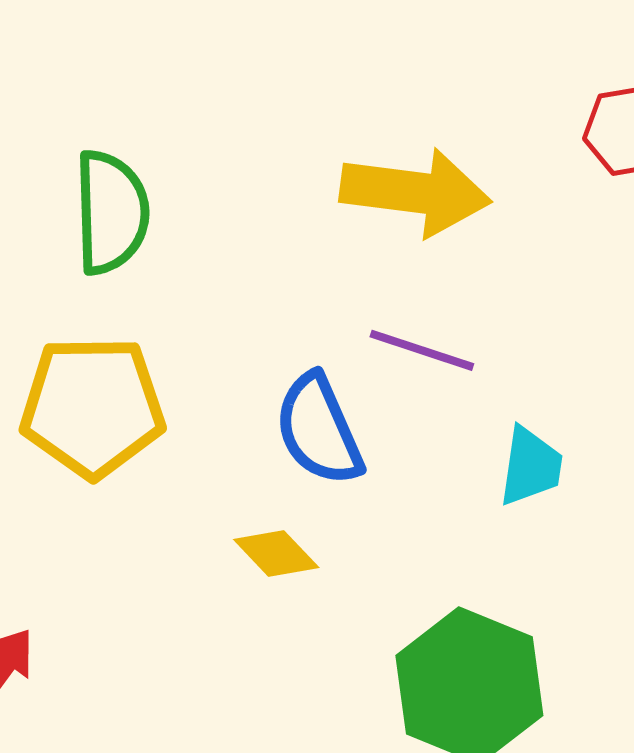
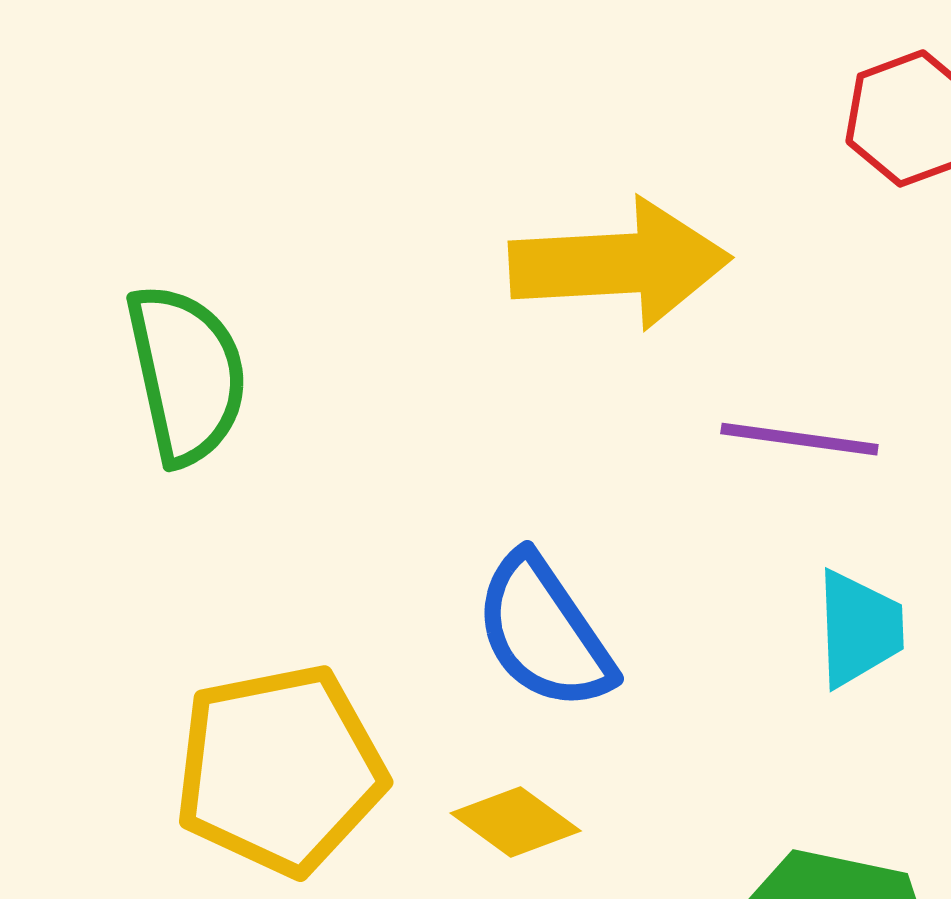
purple line: (422, 350) -> (799, 439), moved
yellow pentagon: (92, 407) -> (280, 770), moved

